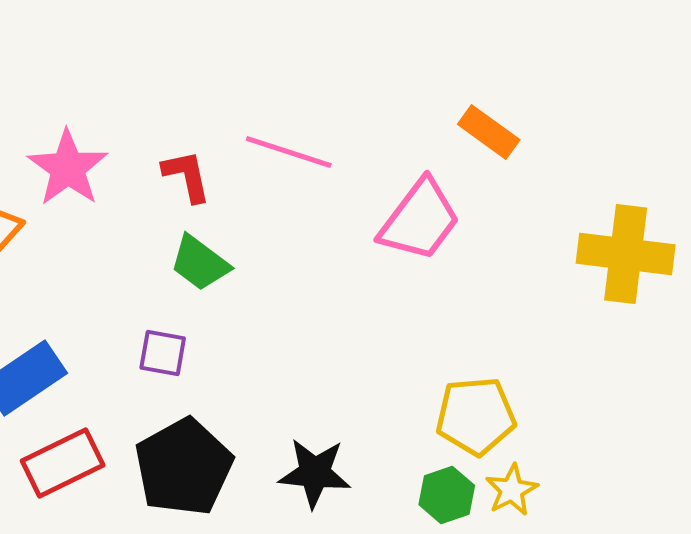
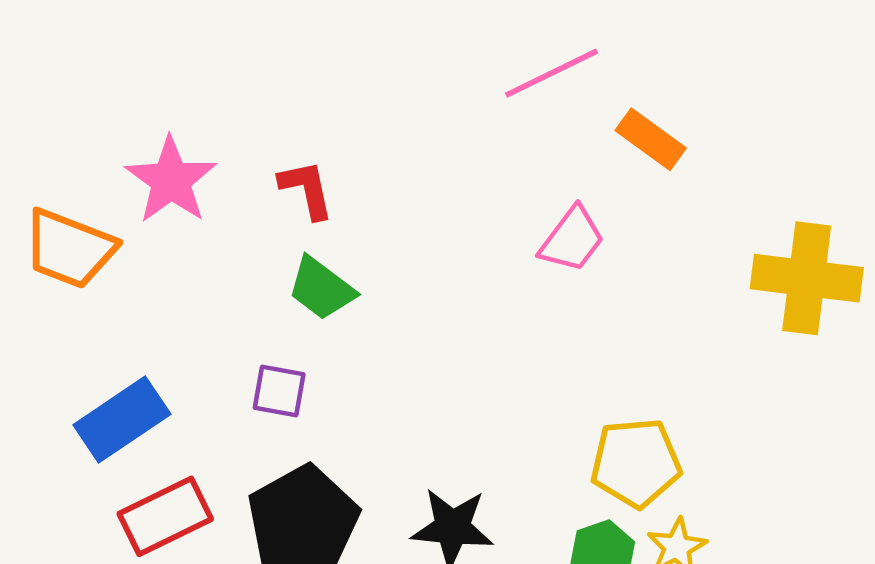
pink line: (289, 152) -> (551, 73), moved, turned -44
pink trapezoid: (420, 220) -> (572, 239), size x0.7

